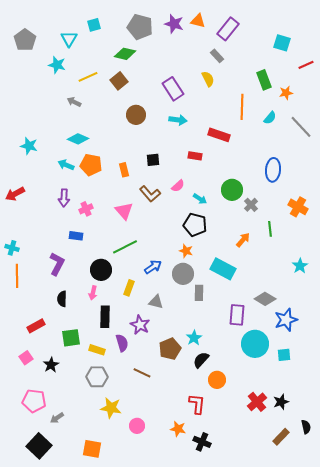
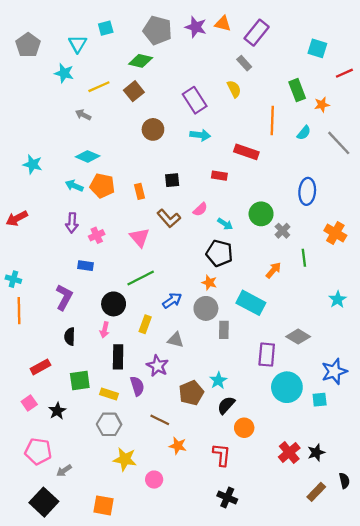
blue star: (286, 320) -> (334, 371), moved
orange star: (178, 429) -> (178, 446), moved

